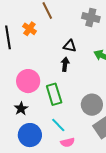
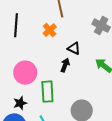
orange cross: (29, 29) -> (50, 30), moved
black star: (21, 109) -> (20, 103), moved

